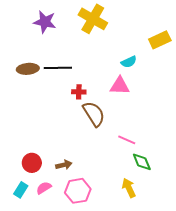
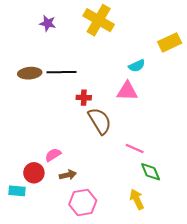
purple star: (45, 22) -> (48, 23), size x0.7
pink semicircle: (44, 188) -> (53, 155), moved
cyan rectangle: (21, 190) -> (17, 191), moved, turned 63

